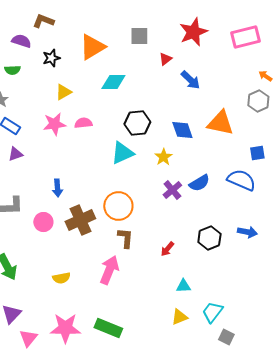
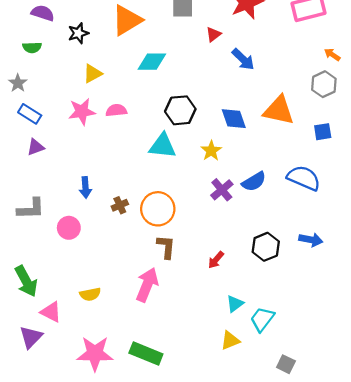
cyan triangle: (122, 153) -> (163, 146), turned 30
blue square: (257, 153) -> (323, 132), moved
brown cross: (80, 220) -> (120, 205), moved, size x0.5
cyan triangle: (183, 286) -> (235, 304), turned -35
cyan trapezoid: (212, 312) -> (262, 319), moved
pink triangle: (28, 338) -> (51, 312), moved, turned -42

